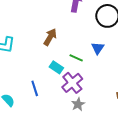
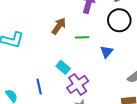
brown arrow: (50, 37) -> (59, 26), moved
green line: (76, 58) -> (82, 37), moved, turned -32

